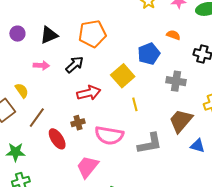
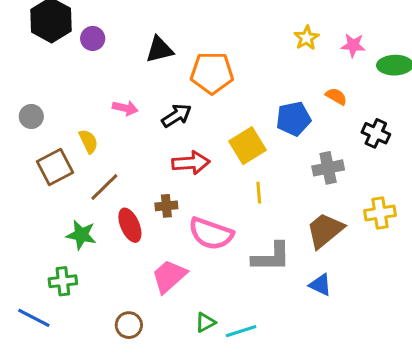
purple circle: (17, 34) -> (93, 38), moved
black triangle: (49, 35) -> (159, 50), moved
gray cross: (176, 81) -> (328, 168), turned -30
blue triangle: (198, 146) -> (320, 285), moved
green star: (16, 152) -> (81, 235), moved

